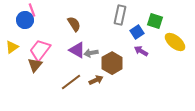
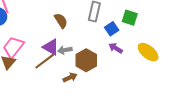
brown semicircle: (74, 24) -> (61, 21), moved
yellow ellipse: (175, 42) -> (148, 52), moved
brown line: (71, 82) -> (45, 61), moved

